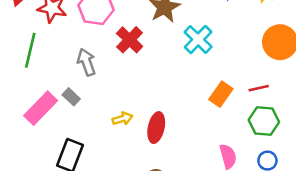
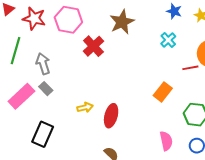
cyan cross: (198, 39) -> (168, 40), moved, size x0.7
gray arrow: (86, 62) -> (43, 64), moved
red line: (259, 88) -> (190, 68), moved

